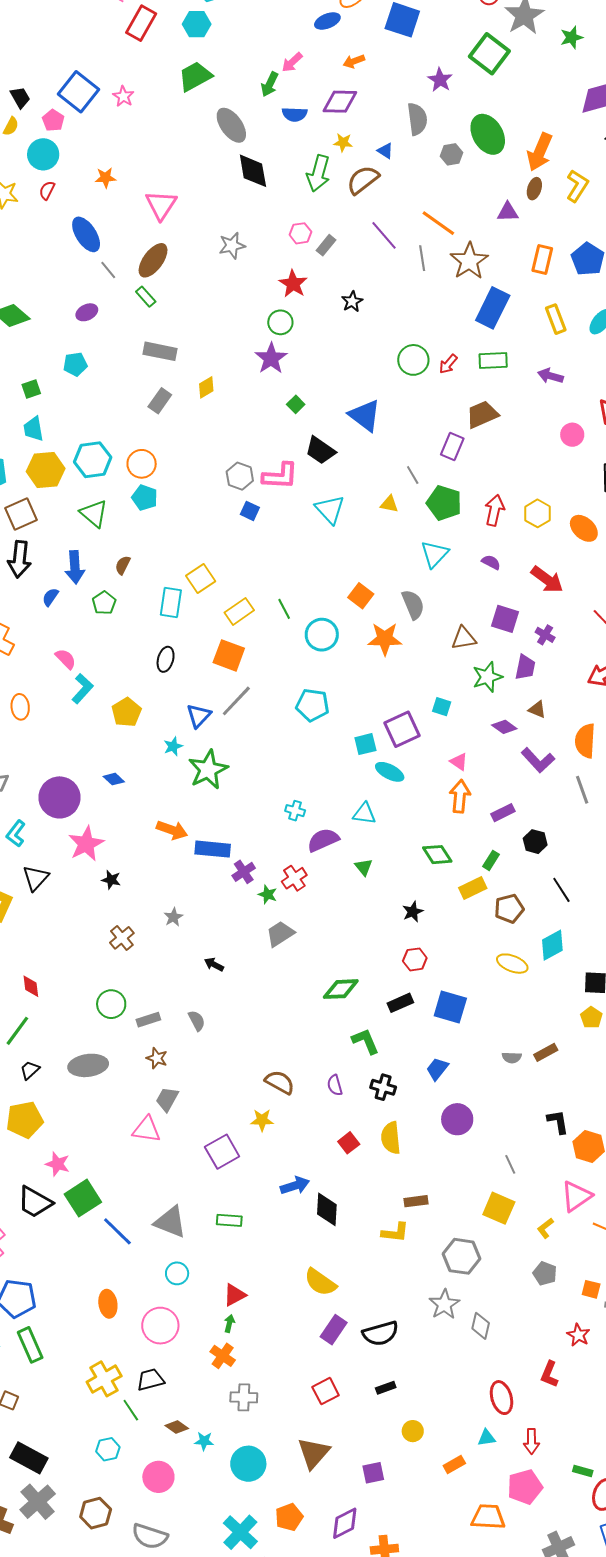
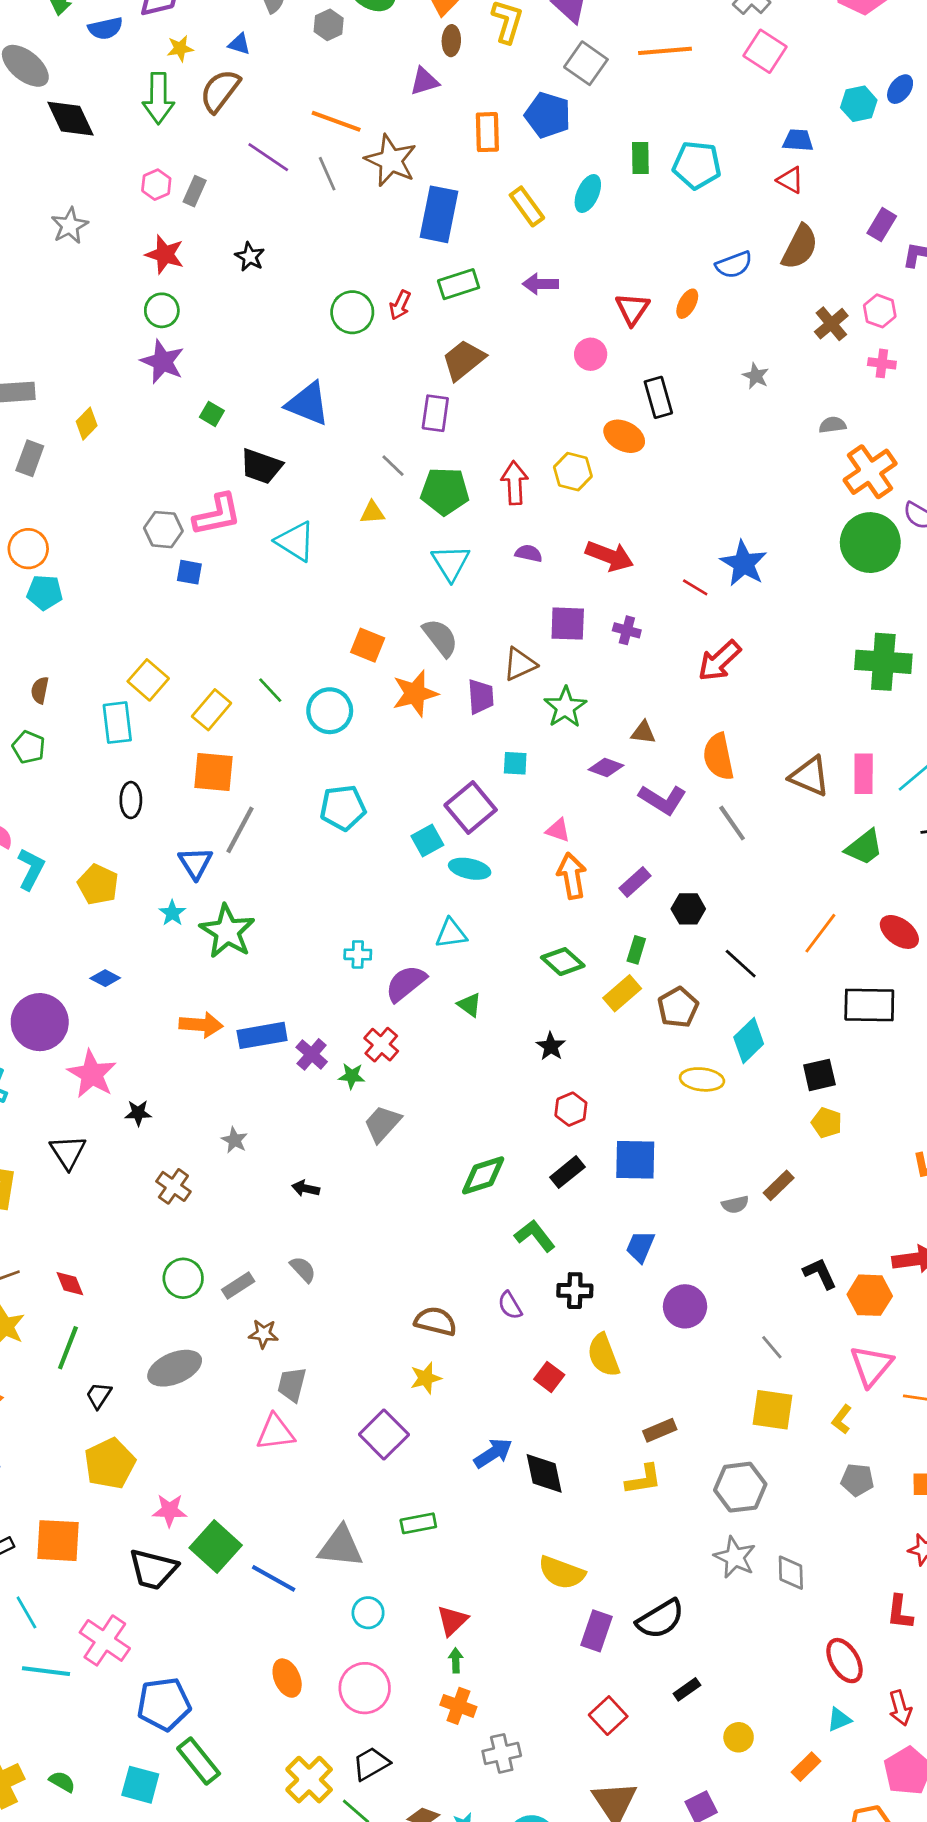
orange ellipse: (584, 528) -> (624, 436), moved
purple trapezoid: (525, 667) -> (481, 697), moved
black triangle: (36, 878) -> (68, 1152), moved

